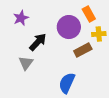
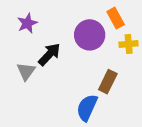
brown rectangle: (83, 50) -> (108, 82), moved, turned -36
gray triangle: (26, 63) -> (26, 71), moved

